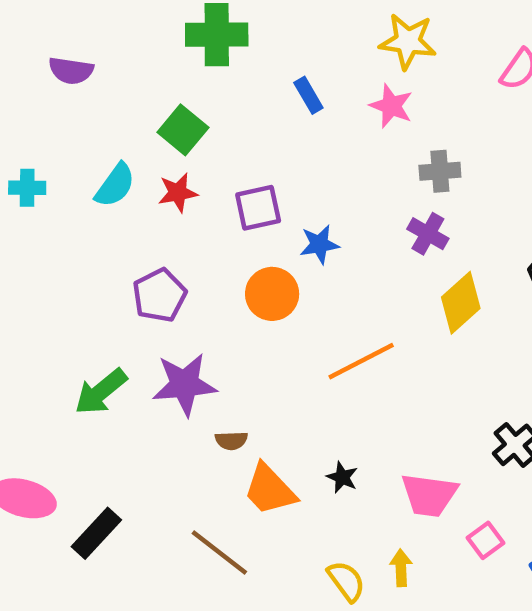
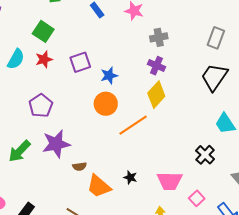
orange circle: (272, 294) -> (106, 104), moved
yellow diamond: (461, 303) -> (156, 95), moved

